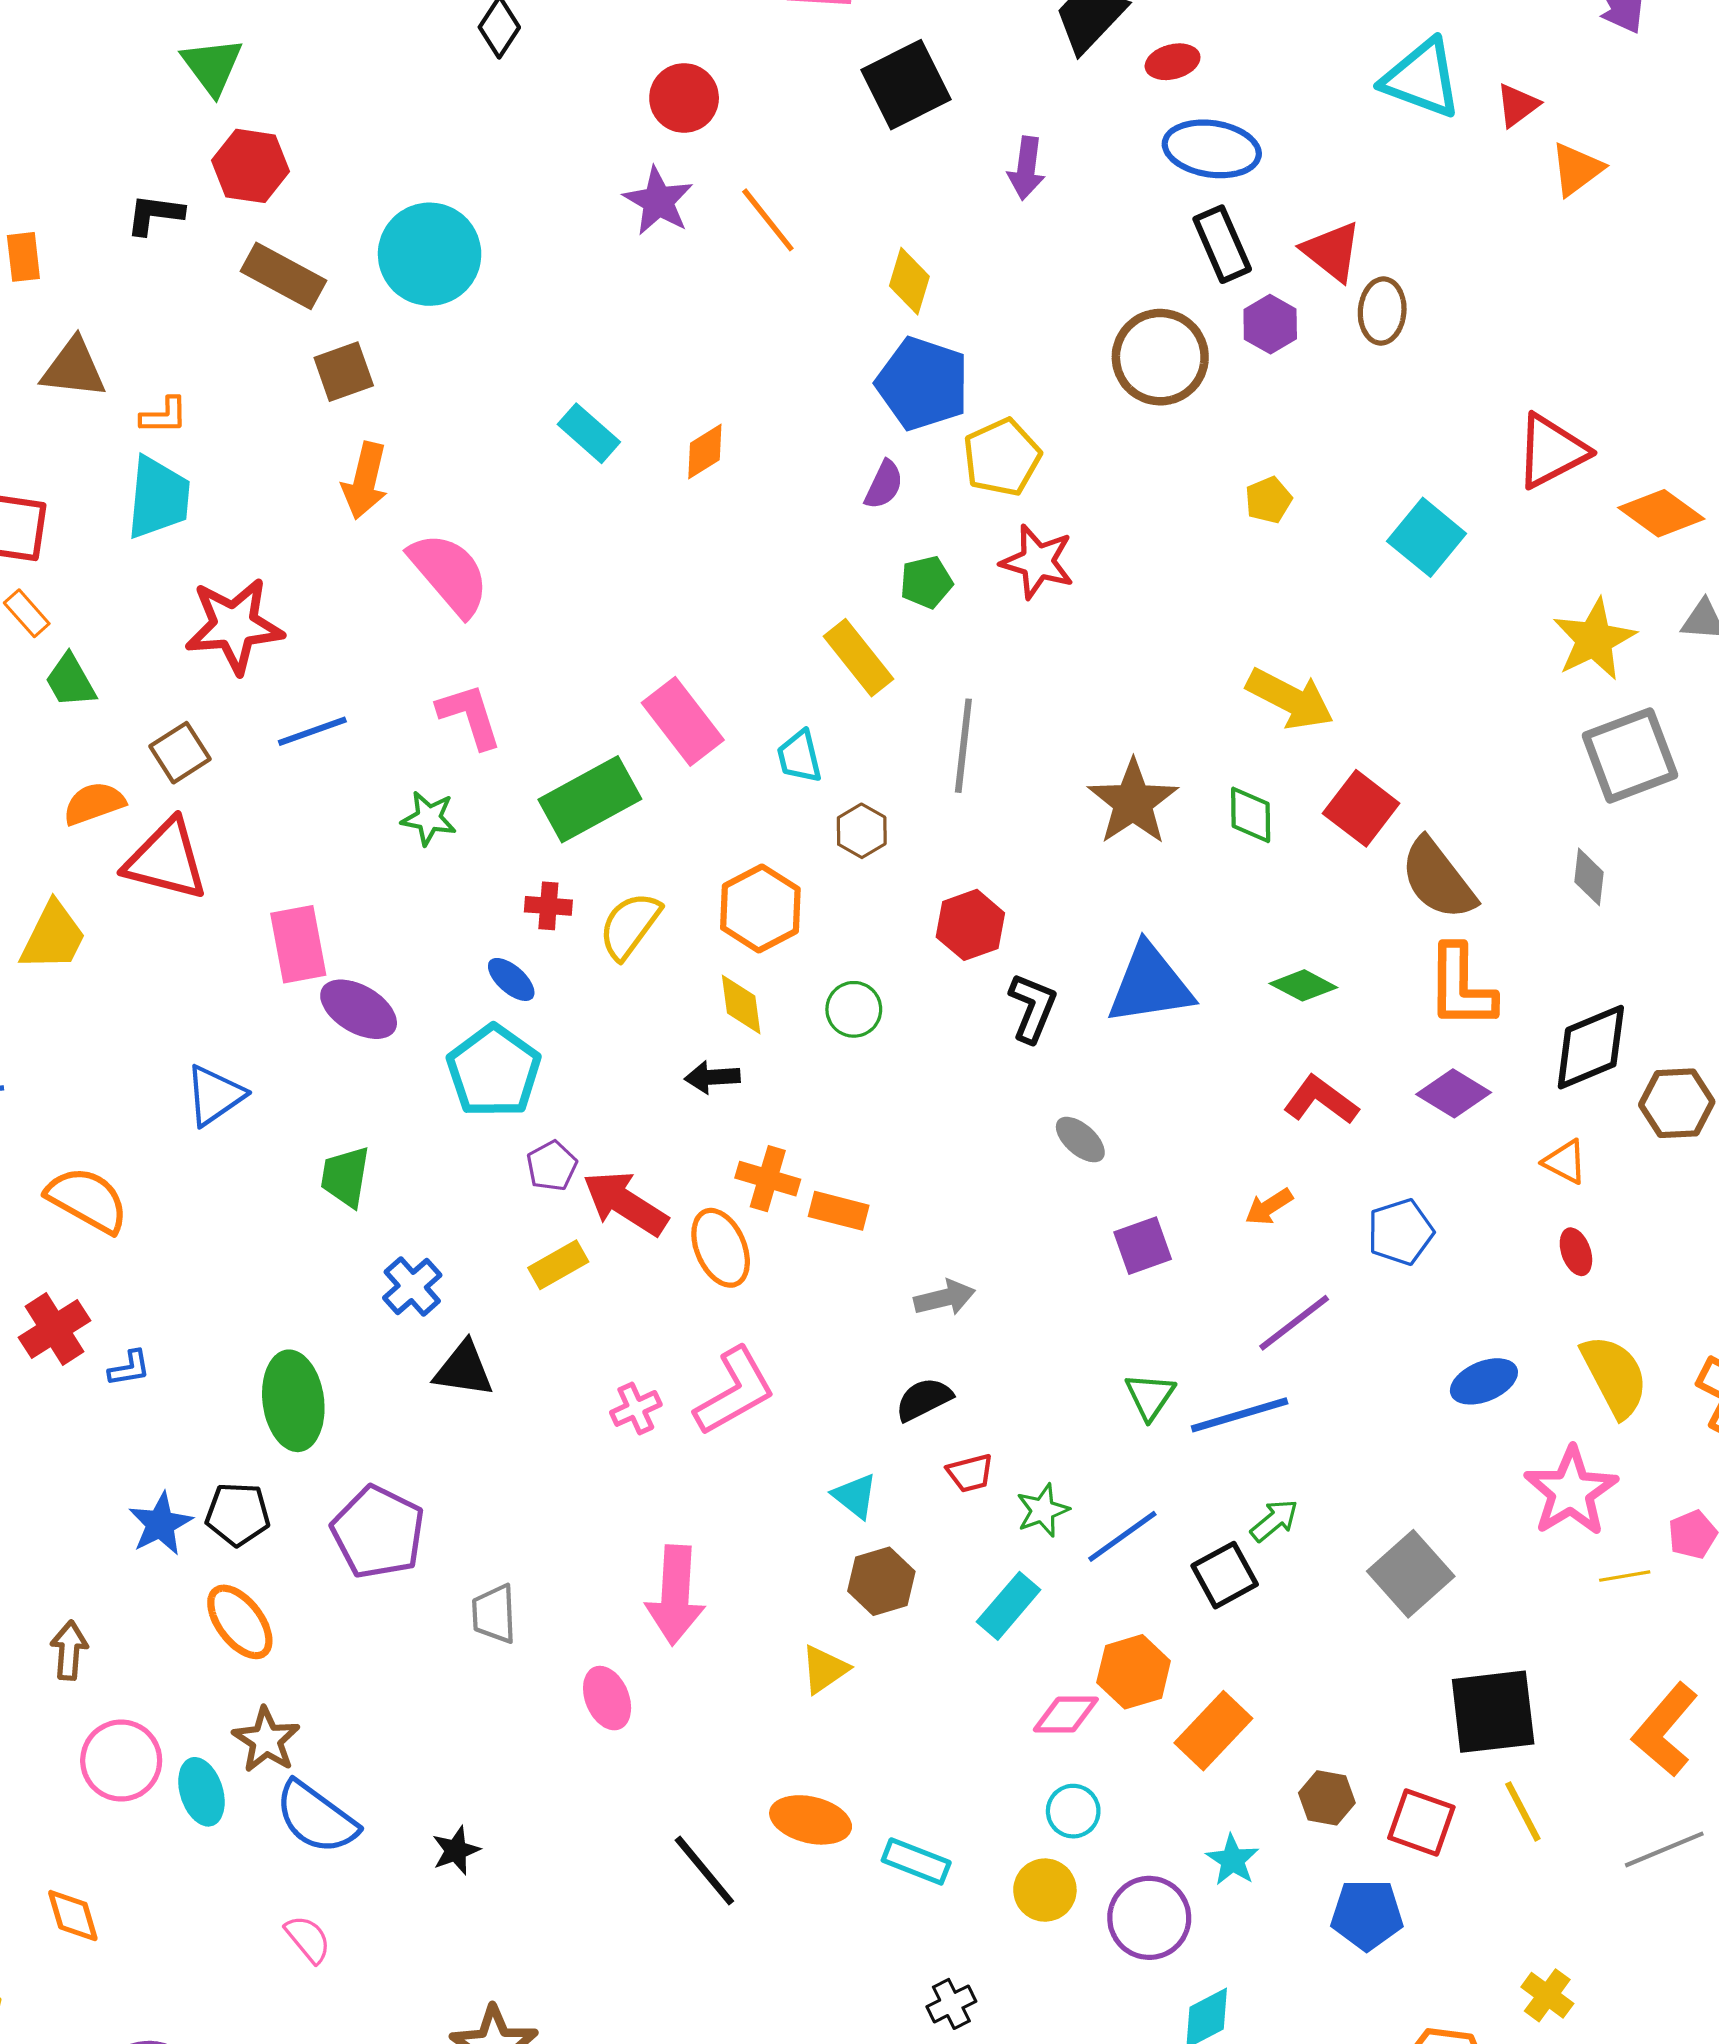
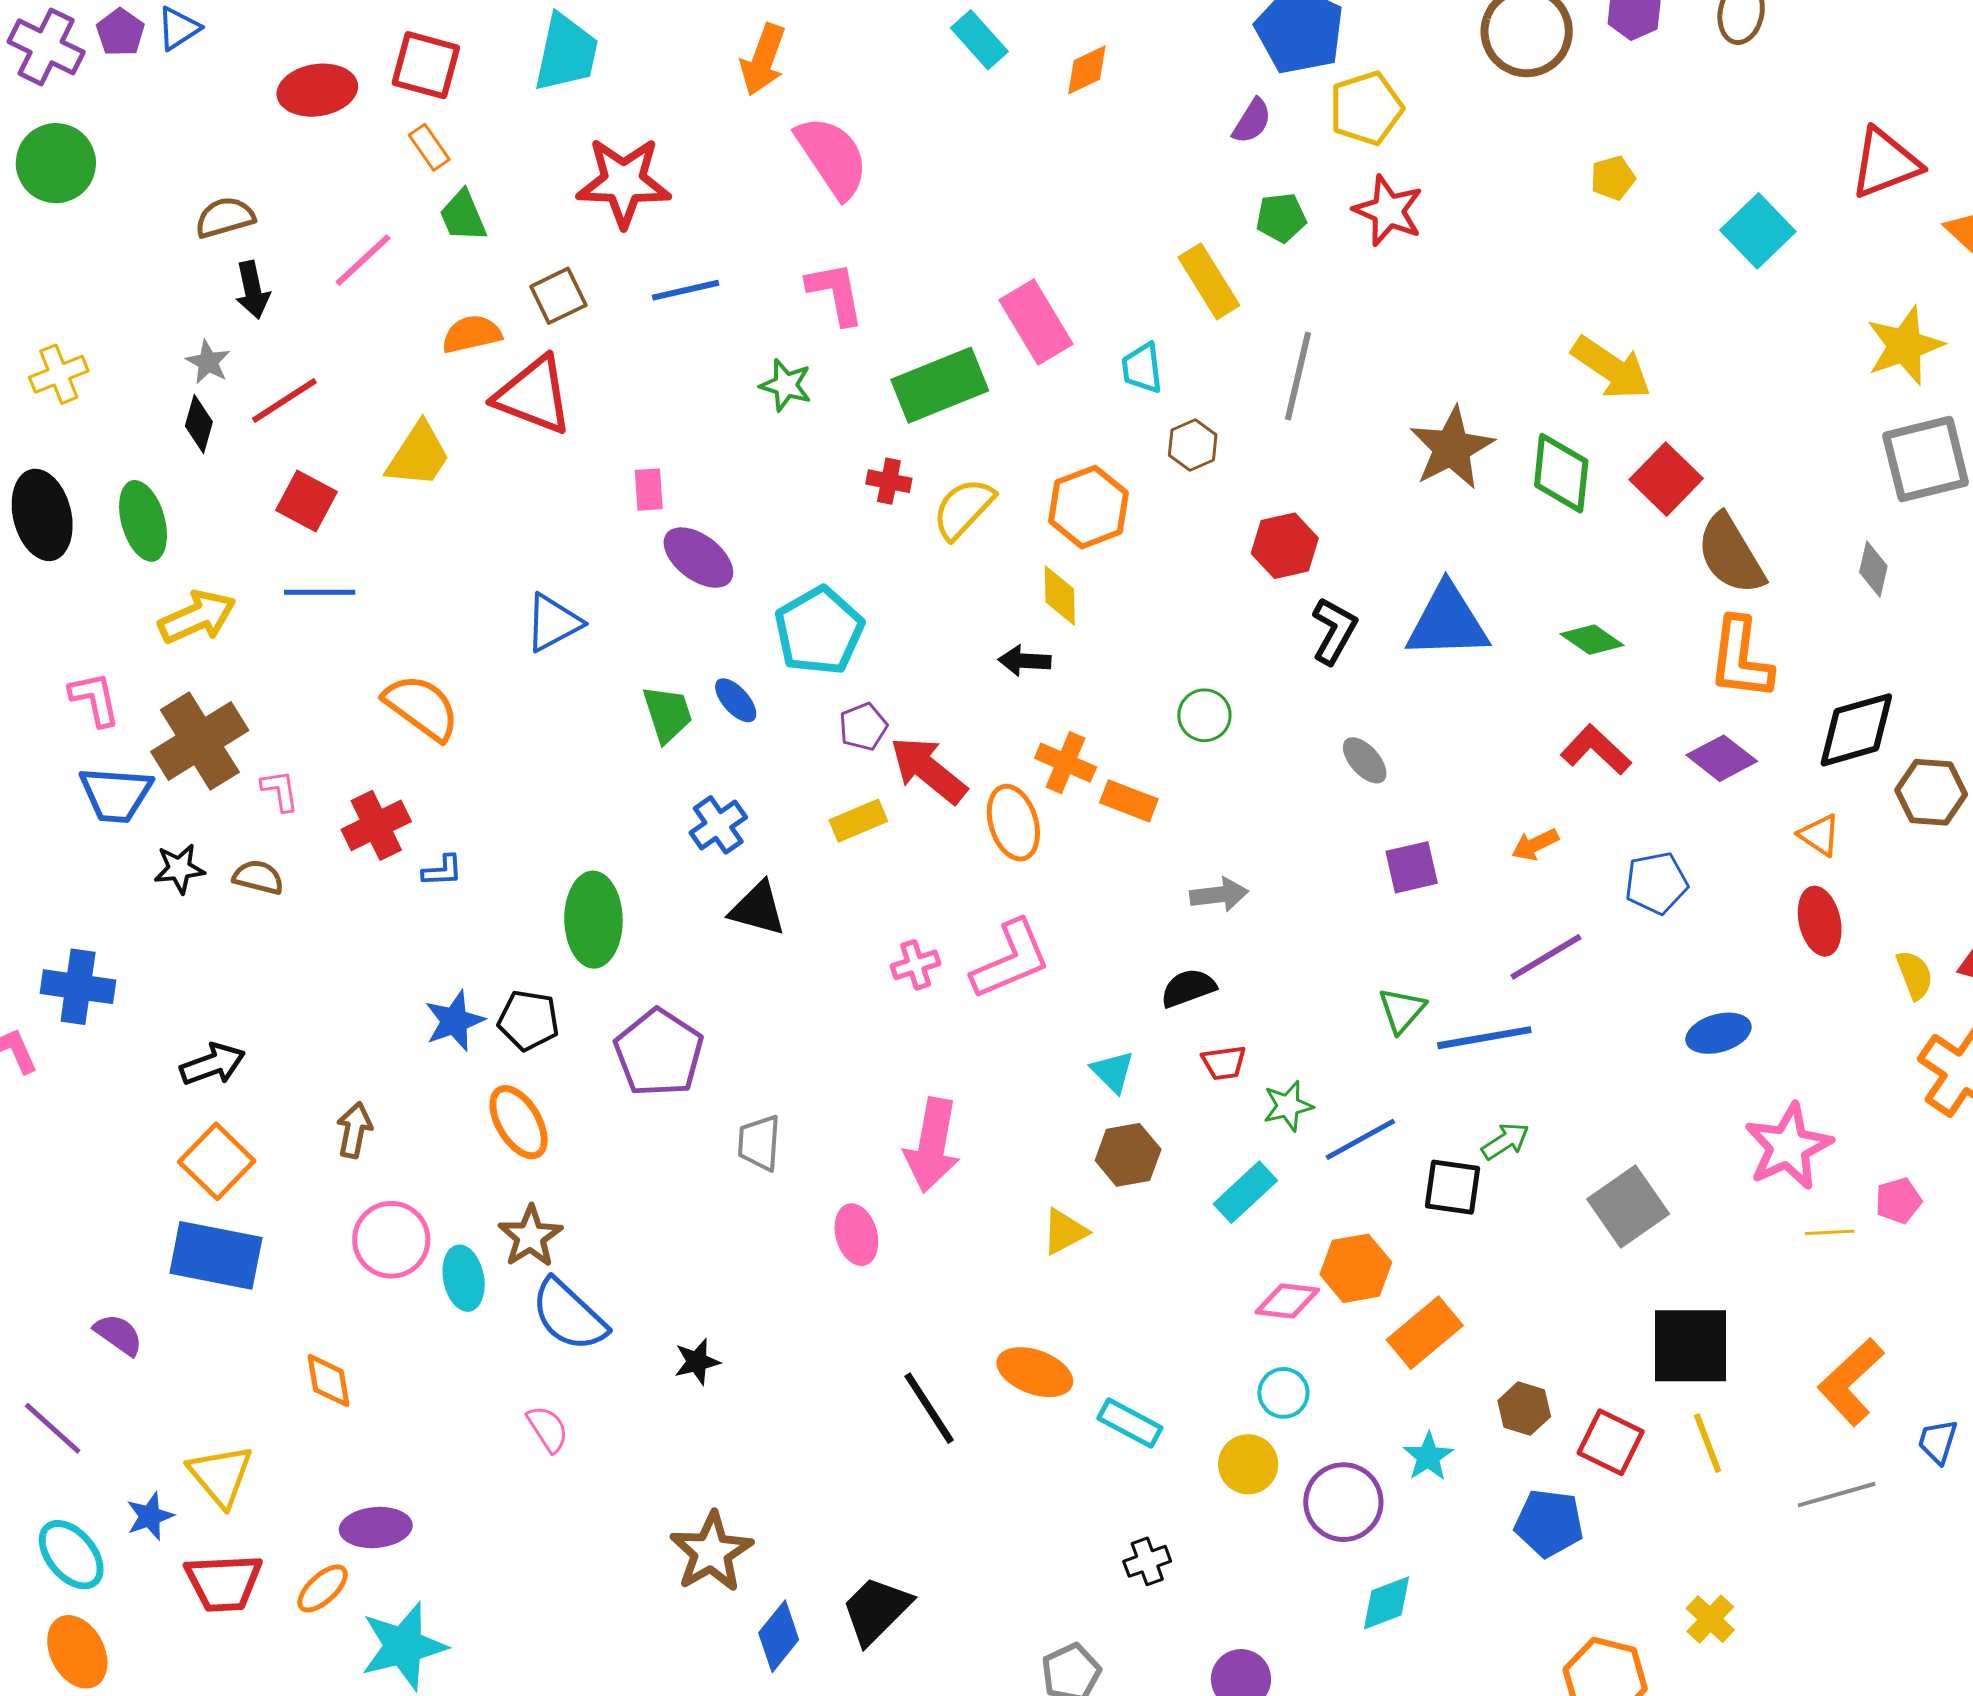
green diamond: (1251, 815) -> (1561, 473), size x1.4
pink rectangle: (298, 944) -> (649, 490), size x0.6
blue ellipse: (511, 979) -> (736, 700), moved
green circle: (854, 1009) -> (1204, 715), moved
green trapezoid: (345, 1177) -> (667, 714), turned 146
red ellipse: (1576, 1252) -> (1820, 921), size x1.5
yellow semicircle: (1615, 1376) -> (1915, 975), moved, size x0.6
black square: (1225, 1575) -> (1452, 1187), turned 30

